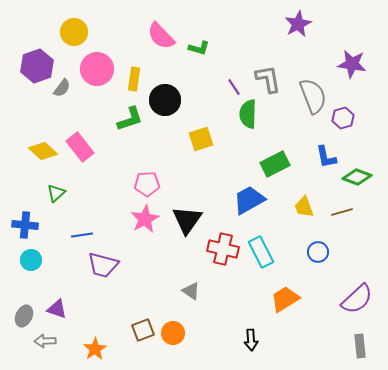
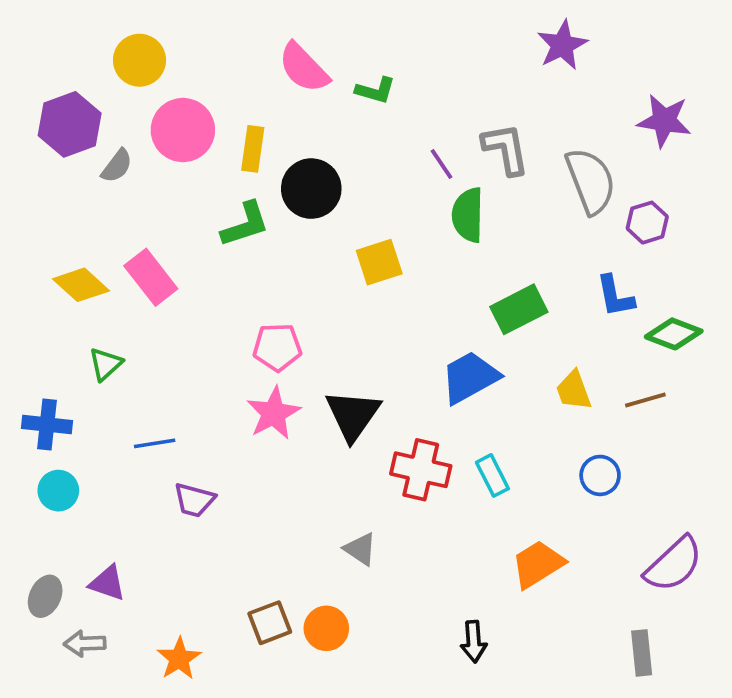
cyan rectangle: (261, 252) -> (492, 475), size x0.7
purple trapezoid: (103, 265) -> (194, 500), size x0.7
gray rectangle: (360, 346) -> (642, 653), moved

